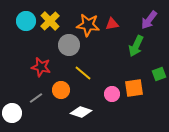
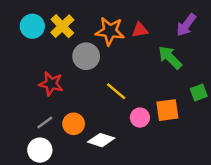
green arrow: (136, 46) -> (170, 57), turned 110
yellow line: (83, 73) -> (116, 91), moved
orange circle: (61, 90) -> (74, 124), moved
white circle: (12, 113) -> (40, 150), moved

